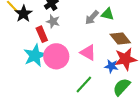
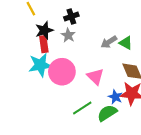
black star: (24, 14) -> (44, 30), moved
red rectangle: (42, 34) -> (44, 44), moved
green semicircle: (122, 87) -> (107, 113), moved

